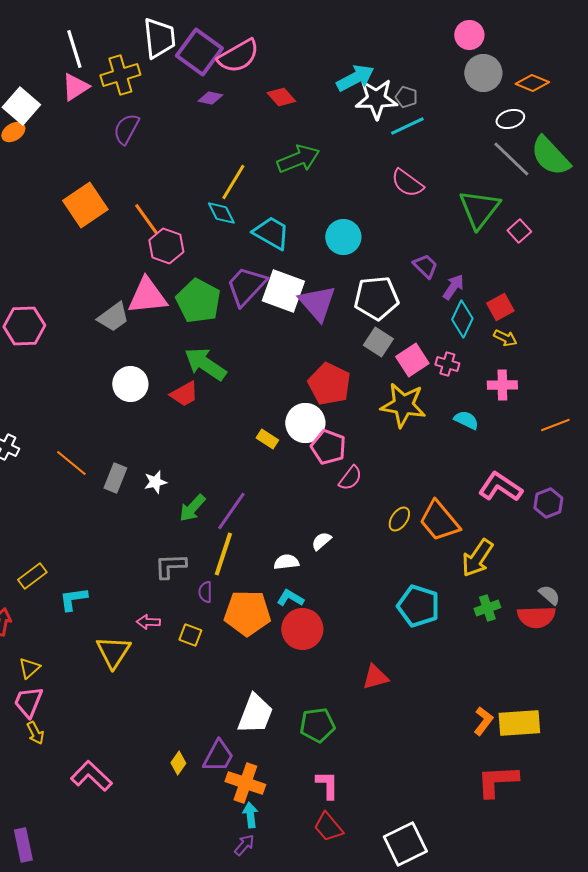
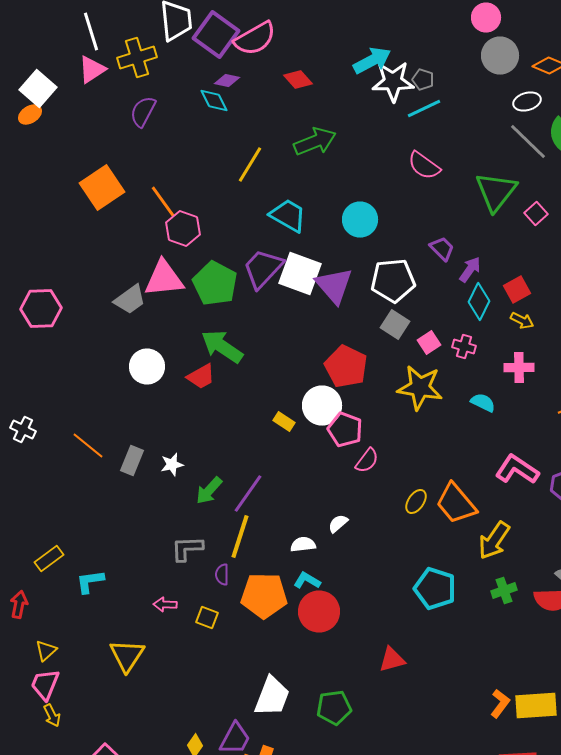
cyan diamond: (221, 213) -> (214, 100), moved
pink square: (412, 360) -> (429, 342), size x0.7
yellow triangle: (113, 652) -> (127, 656), moved

